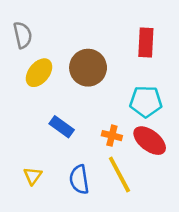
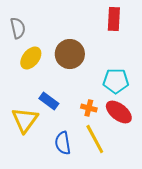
red rectangle: (146, 43) -> (114, 19), moved
yellow triangle: (33, 176) -> (25, 120), moved, size x1.8

